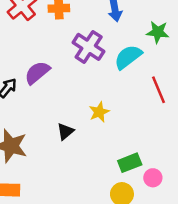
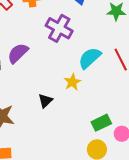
cyan semicircle: (128, 57) -> (90, 58), moved

